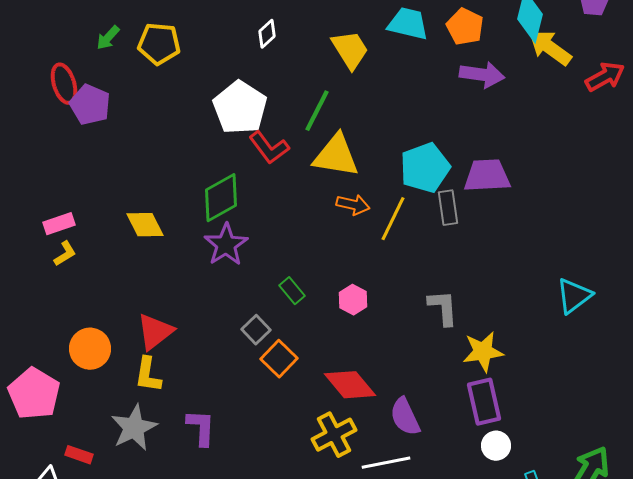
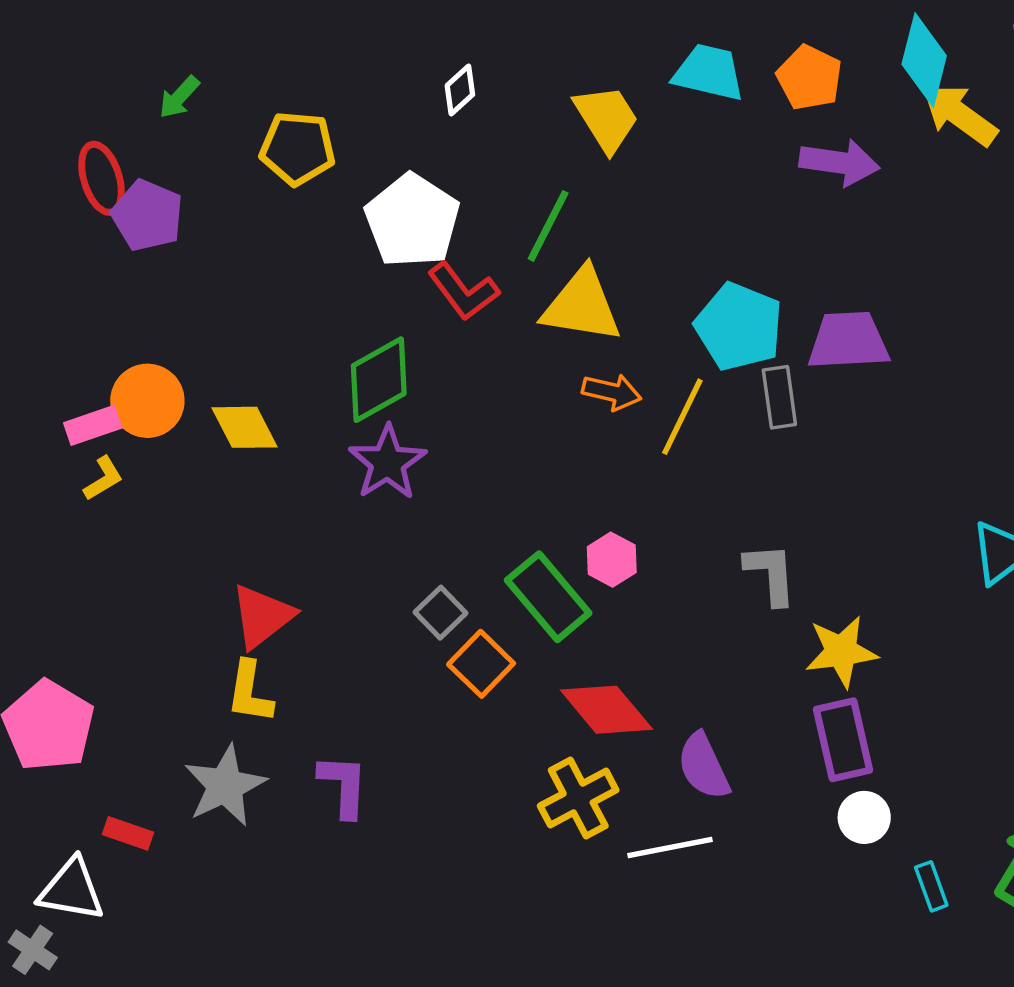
yellow pentagon: (159, 44) -> (297, 148), moved
cyan pentagon: (425, 168) -> (739, 327), turned -30
green rectangle: (292, 291) -> (548, 597), moved, size x1.8
orange circle: (90, 349) -> (147, 401), moved

